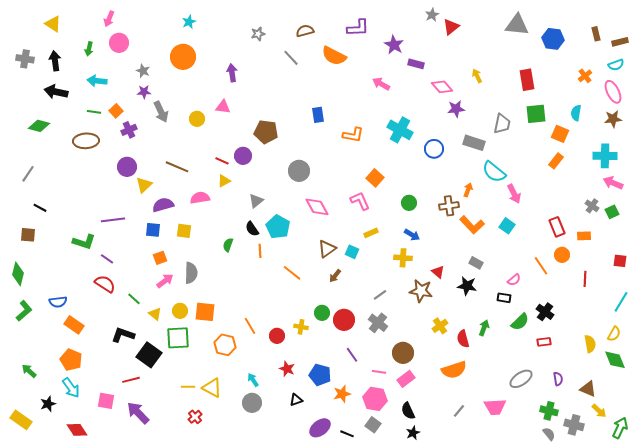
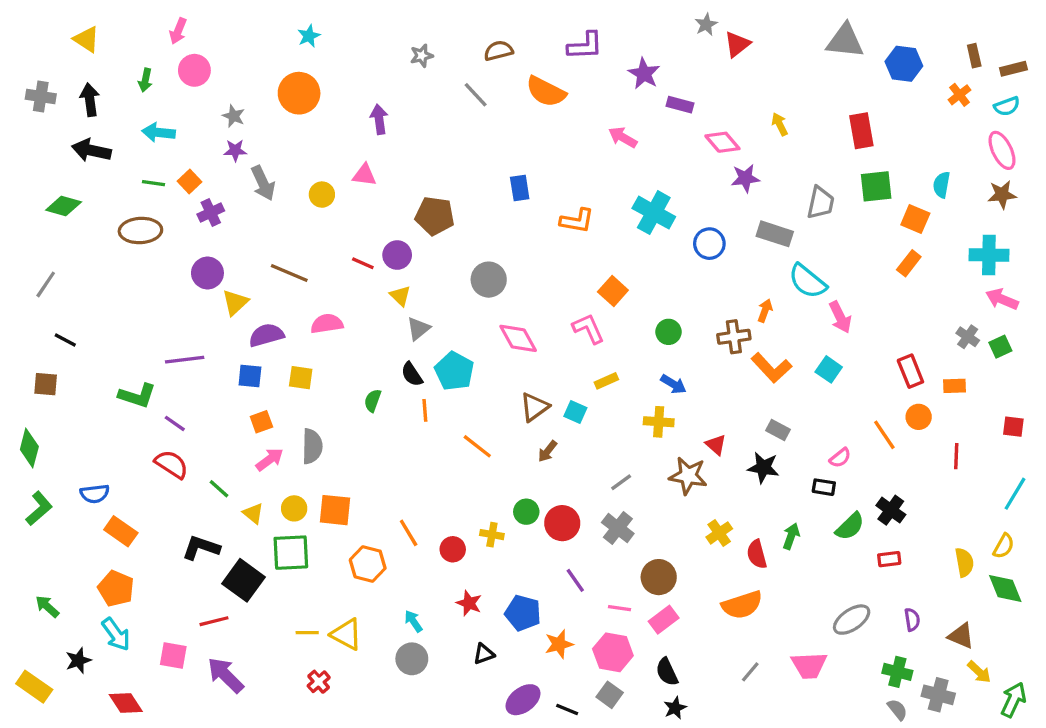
orange cross: (585, 76) -> (959, 95), moved
yellow triangle: (224, 181) -> (400, 296), moved, turned -48

